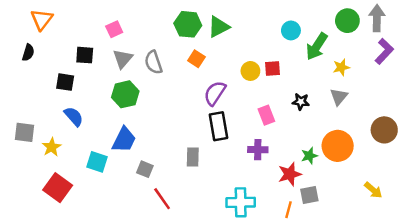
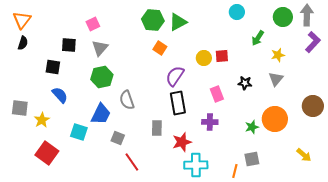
orange triangle: (42, 19) -> (22, 20), moved
cyan circle: (291, 30) -> (237, 12), moved
green arrow: (317, 46) -> (258, 38), size x0.7
gray semicircle: (153, 62) -> (127, 100), moved
red star: (290, 174) -> (182, 142), moved

